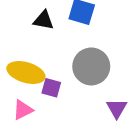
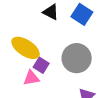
pink triangle: (23, 110) -> (31, 78), moved

